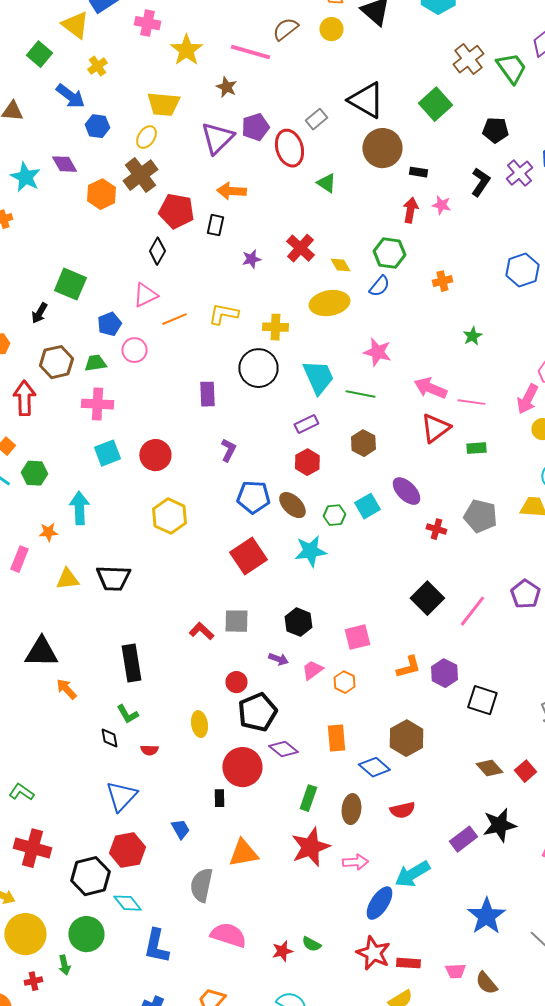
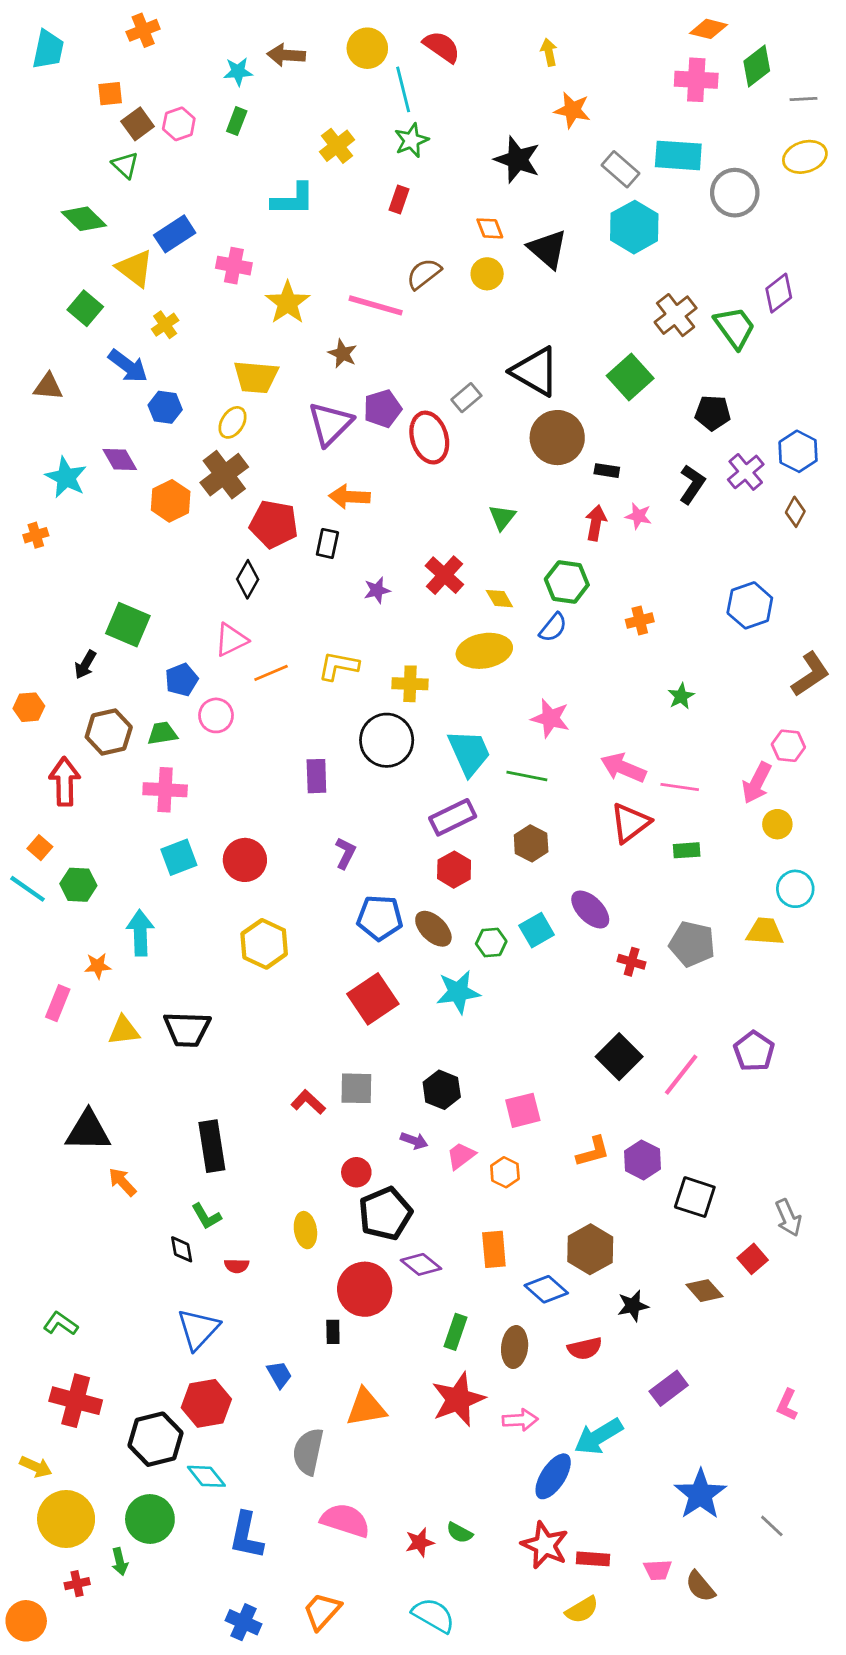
green triangle: (326, 183) -> (502, 517), moved, turned 35
purple rectangle: (306, 424) -> (453, 817), size x1.4
red square: (525, 771) -> (753, 1259), moved
black star: (499, 825) -> (633, 1306), moved, size x0.7

